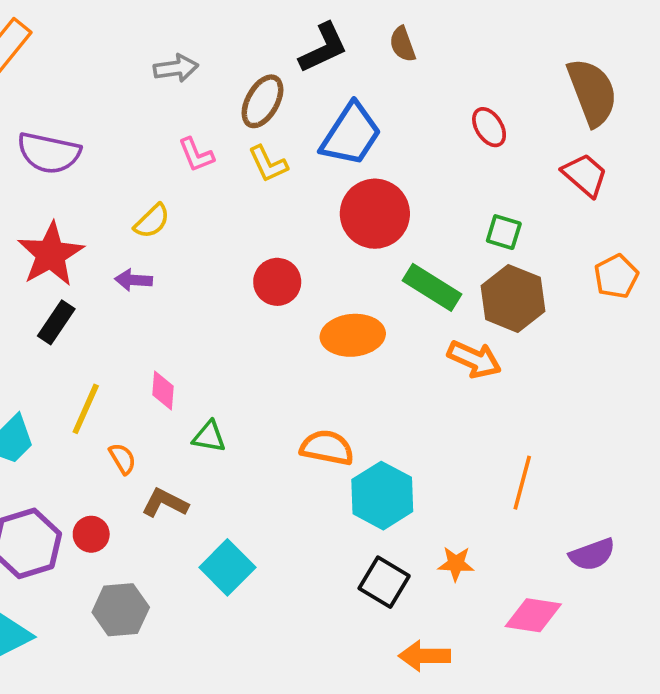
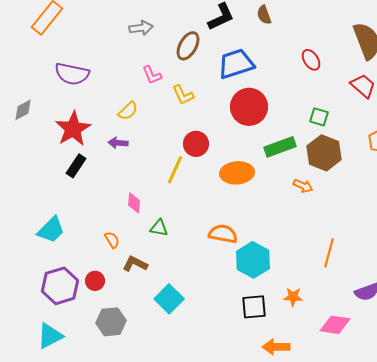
blue trapezoid: (351, 134) -> (236, 64), turned -141
yellow L-shape: (268, 164) -> (183, 95), moved
green rectangle: (432, 287) -> (280, 147), turned -52
orange arrow: (474, 359) -> (303, 186), size x0.7
yellow line: (86, 409) -> (175, 170), moved
black square: (384, 582) -> (254, 307), turned -36

